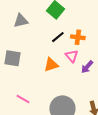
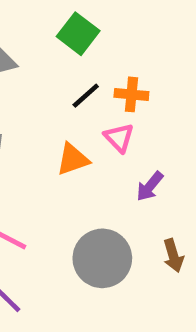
purple arrow: (87, 67) -> (150, 186), moved

